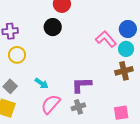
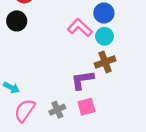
purple L-shape: (81, 85) -> (82, 80), moved
pink square: (121, 113) -> (86, 107), moved

